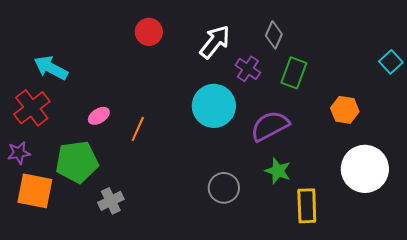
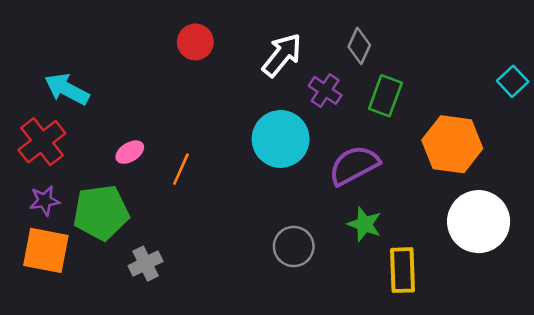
orange hexagon: (345, 110) -> (452, 144), size x1.6
purple star: (19, 153) -> (45, 201), moved

